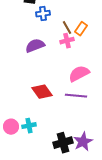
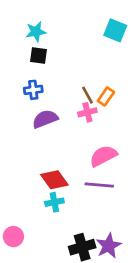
blue cross: (43, 14) -> (33, 90), moved
cyan cross: (29, 126) -> (54, 202), moved
pink circle: (11, 127) -> (13, 237), moved

